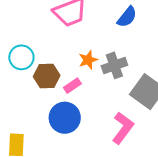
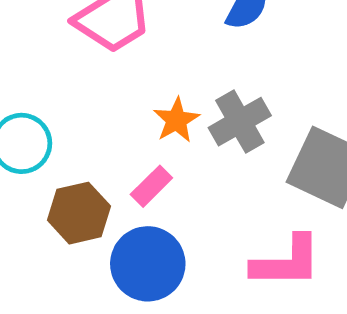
brown hexagon: (47, 76) -> (79, 213), moved
pink L-shape: (123, 128) -> (286, 262), turned 64

